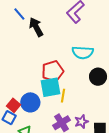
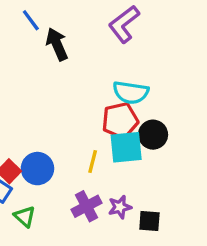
red pentagon: (53, 71) -> (120, 121), moved
cyan square: (51, 87) -> (126, 147), moved

